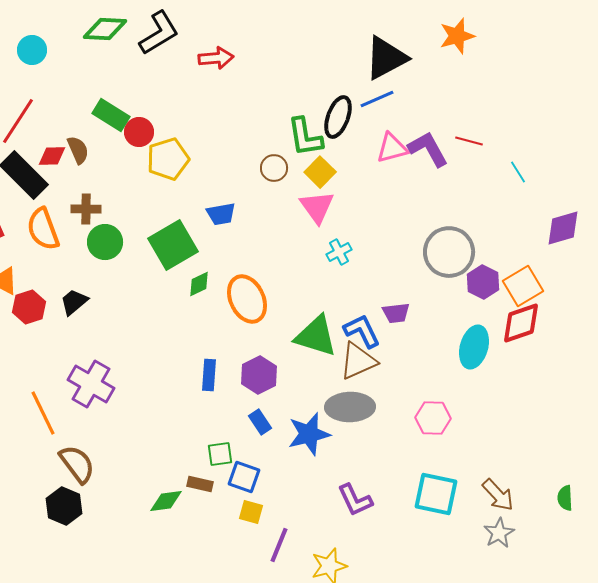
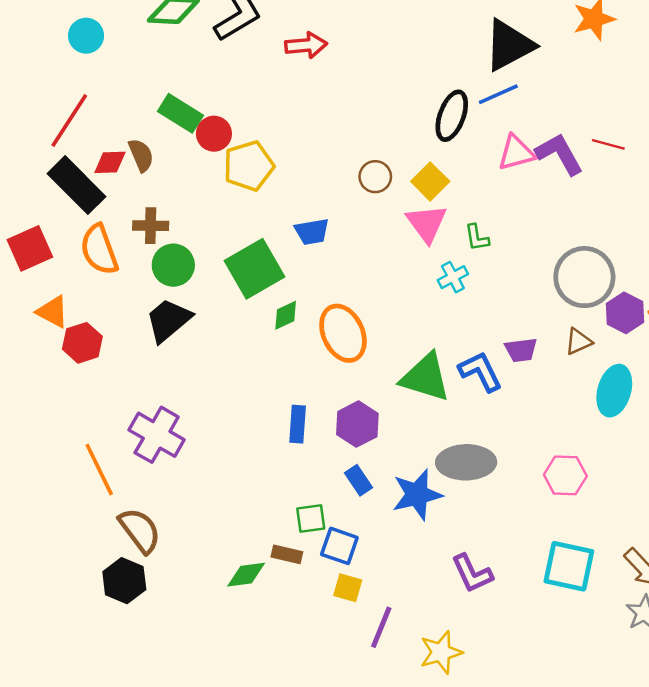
green L-shape: (305, 137) -> (477, 238), moved, size x0.6
black trapezoid: (74, 302) -> (169, 320), moved, size x1.4
brown triangle: (358, 361) -> (578, 342), moved, size x0.6

